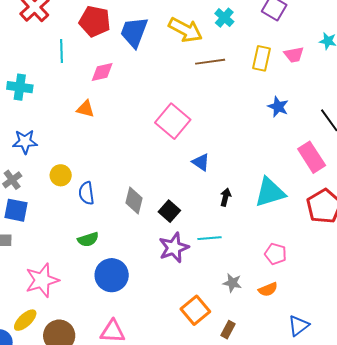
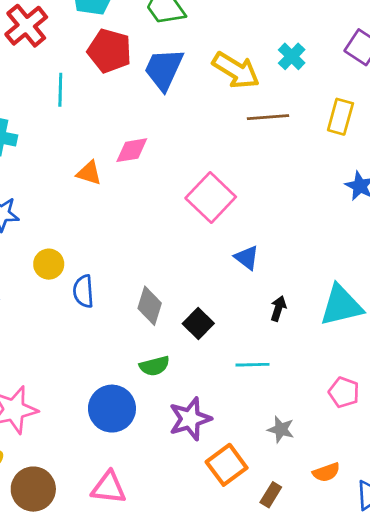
pink diamond: (102, 72) -> (132, 150), moved
green semicircle: (88, 239) -> (154, 366), moved
purple star: (174, 248) -> (190, 419), moved
orange semicircle: (268, 289) -> (326, 472), moved

